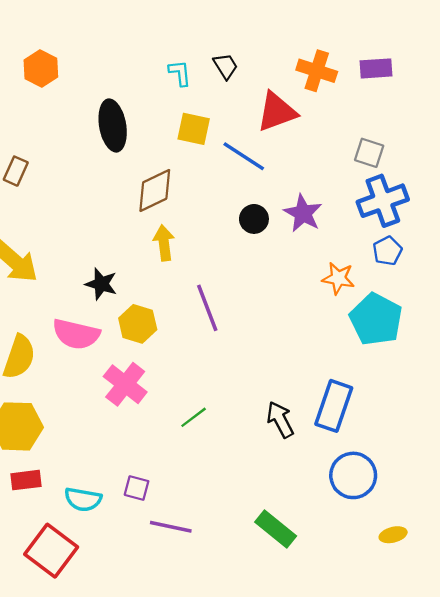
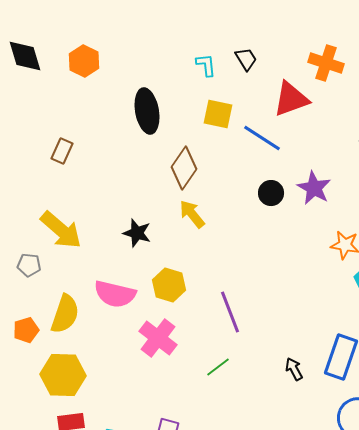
brown diamond: (155, 190) -> (184, 168), turned -30
yellow arrow: (164, 243) -> (192, 214), turned -32
black star: (101, 284) -> (137, 233), moved
purple line: (207, 308) -> (230, 312), moved
black arrow: (280, 420) -> (294, 369), size x0.7

